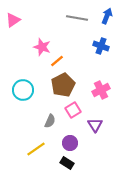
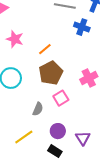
blue cross: (101, 46) -> (82, 27), moved
pink star: (42, 47) -> (15, 39), moved
purple triangle: (95, 125) -> (83, 138), moved

